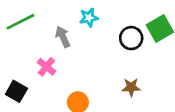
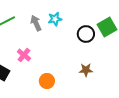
gray arrow: (63, 37) -> (36, 23), moved

